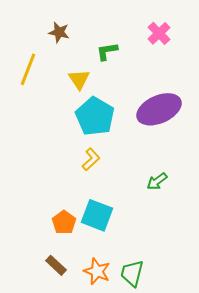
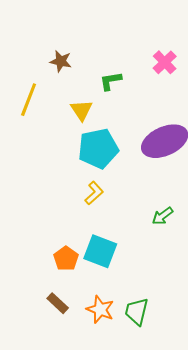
cyan pentagon: (95, 116) -> (98, 148), turned 30

